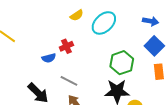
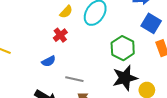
red cross: (66, 46) -> (60, 35), moved

